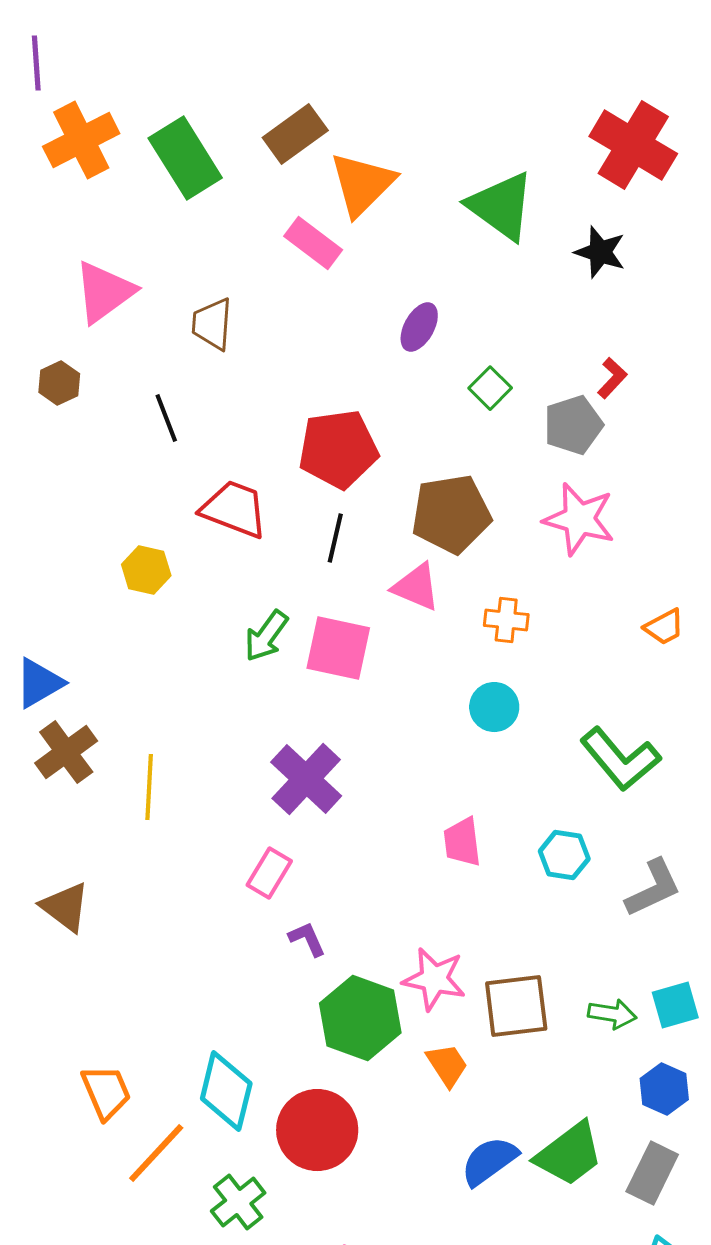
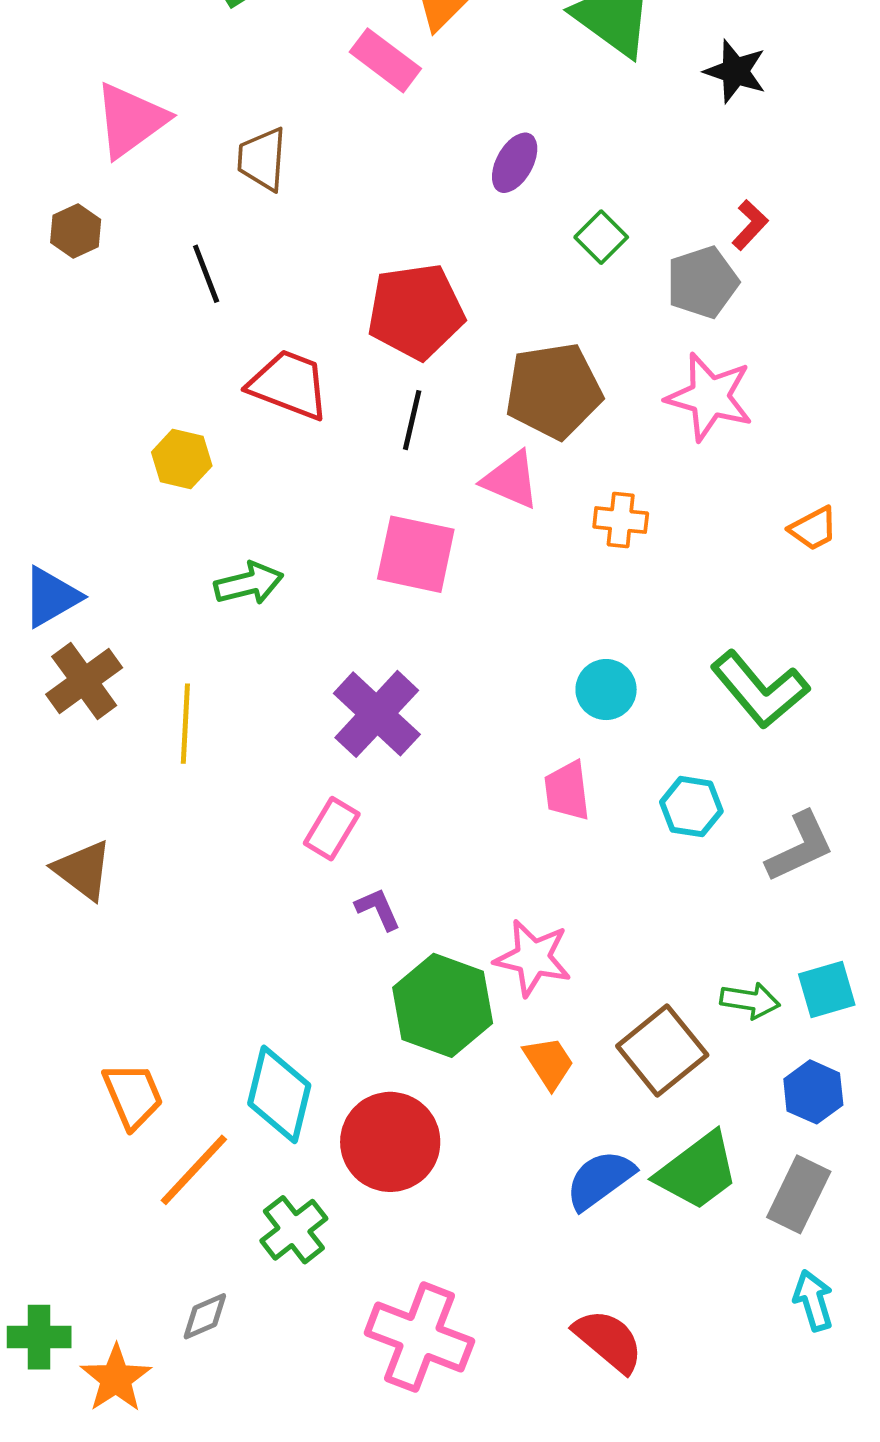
green arrow: (266, 636) -> (249, 583), moved, turned -140
cyan circle: (494, 707) -> (606, 690), moved
brown square: (516, 1006) -> (662, 1050), moved, turned -32

